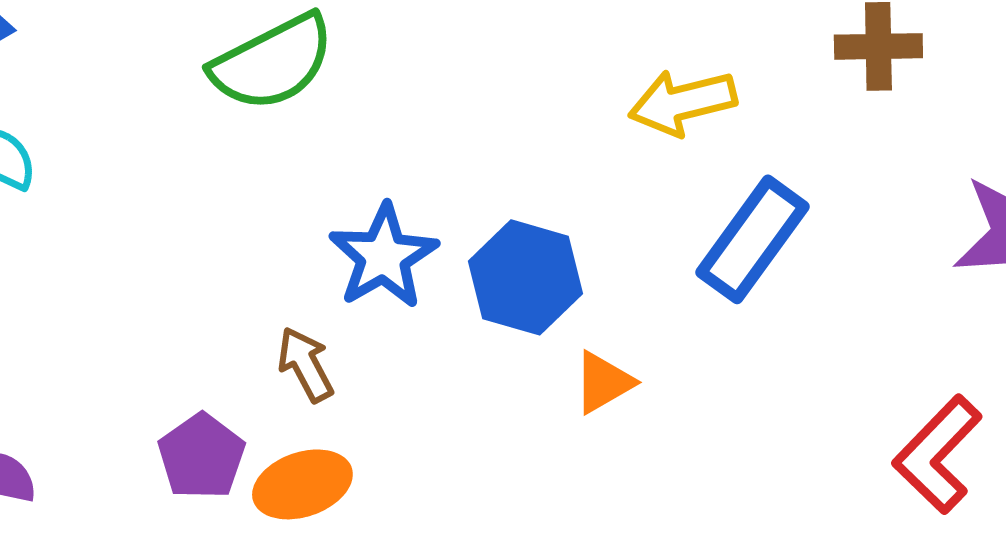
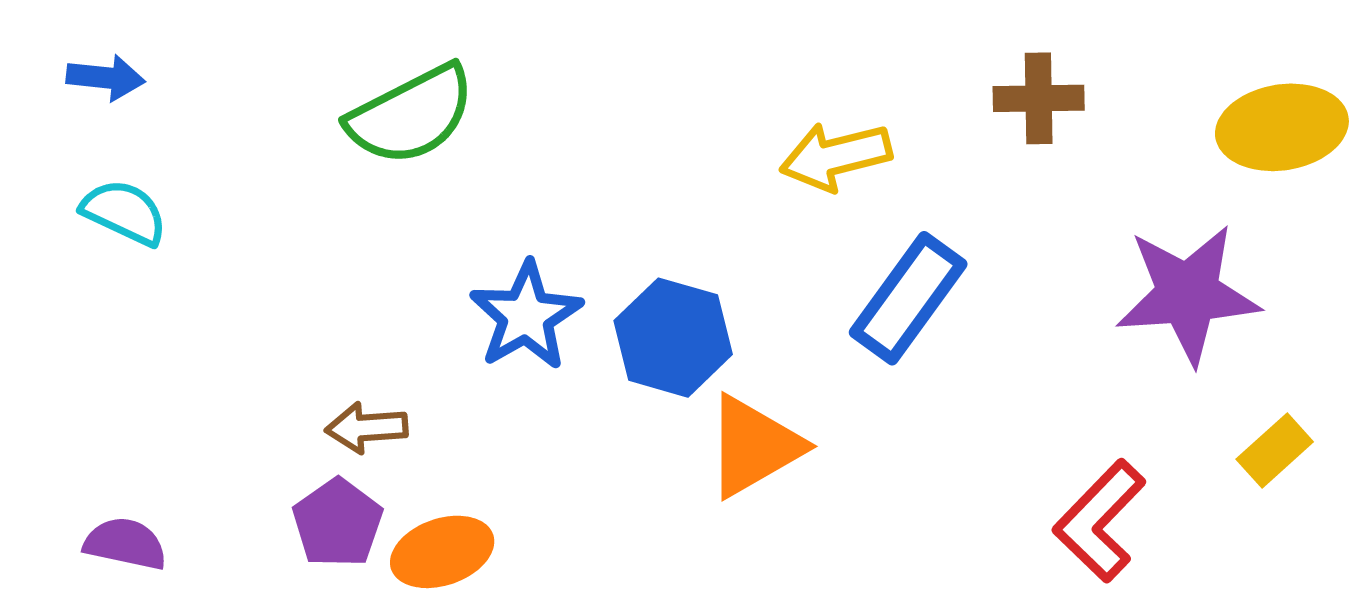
brown arrow: (305, 364) -> (367, 428), moved, turned -66
orange triangle: (603, 382) -> (754, 446), size x1.6

